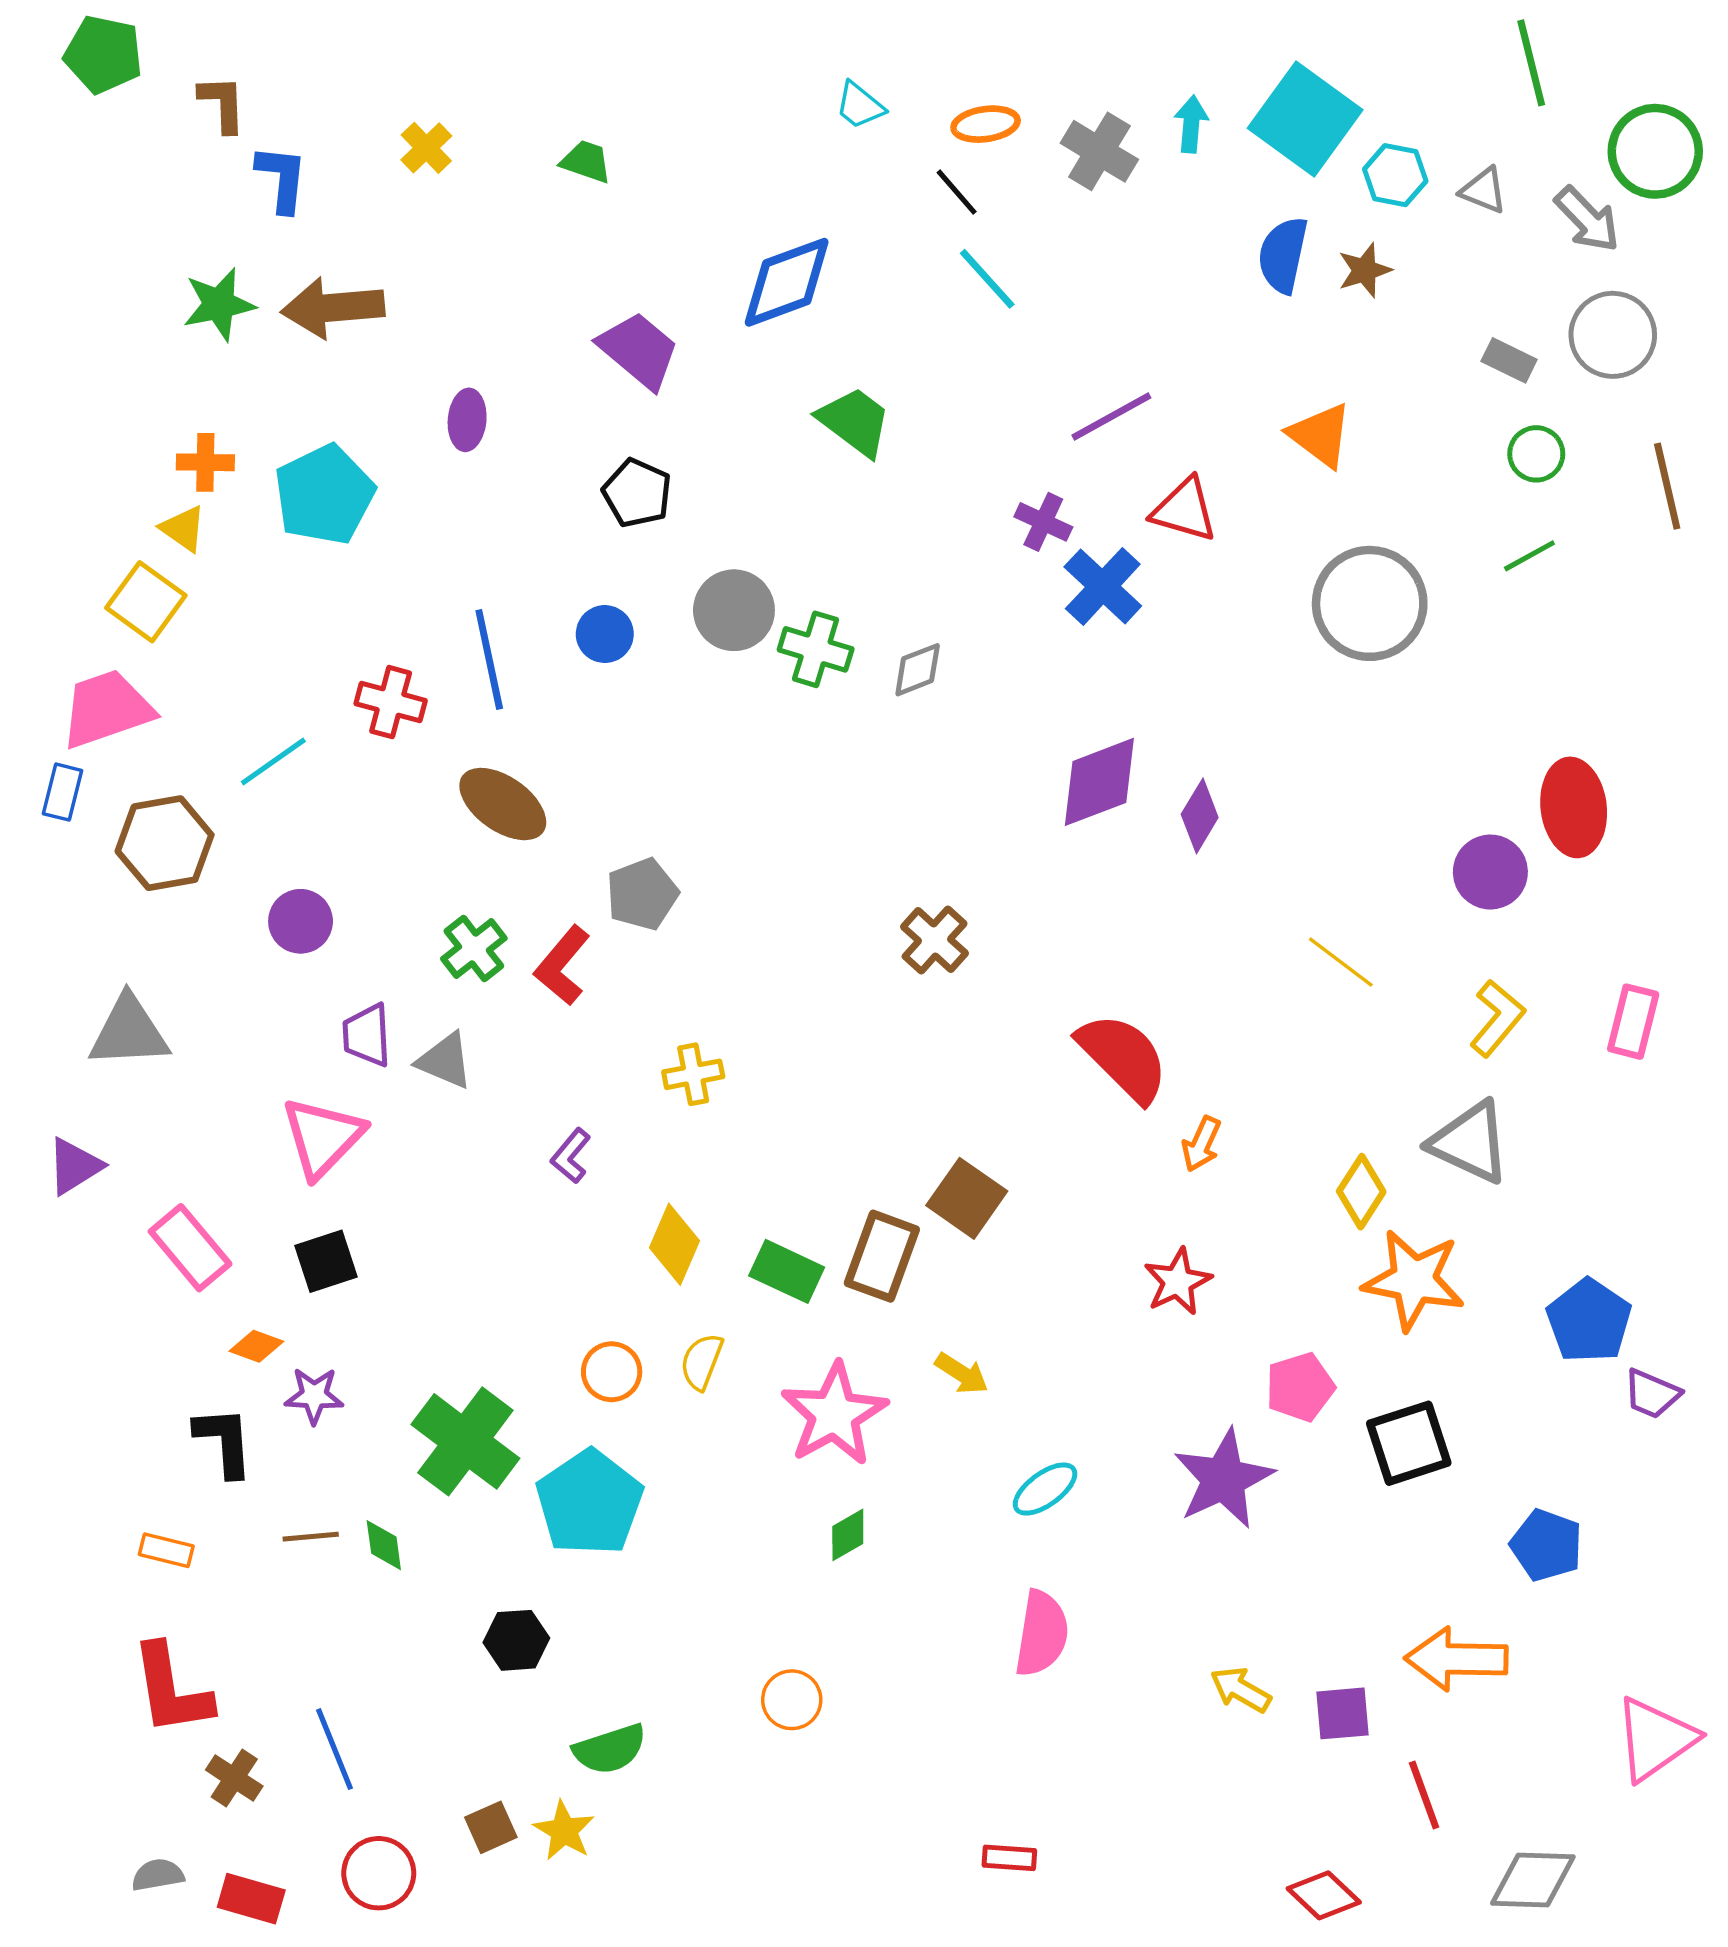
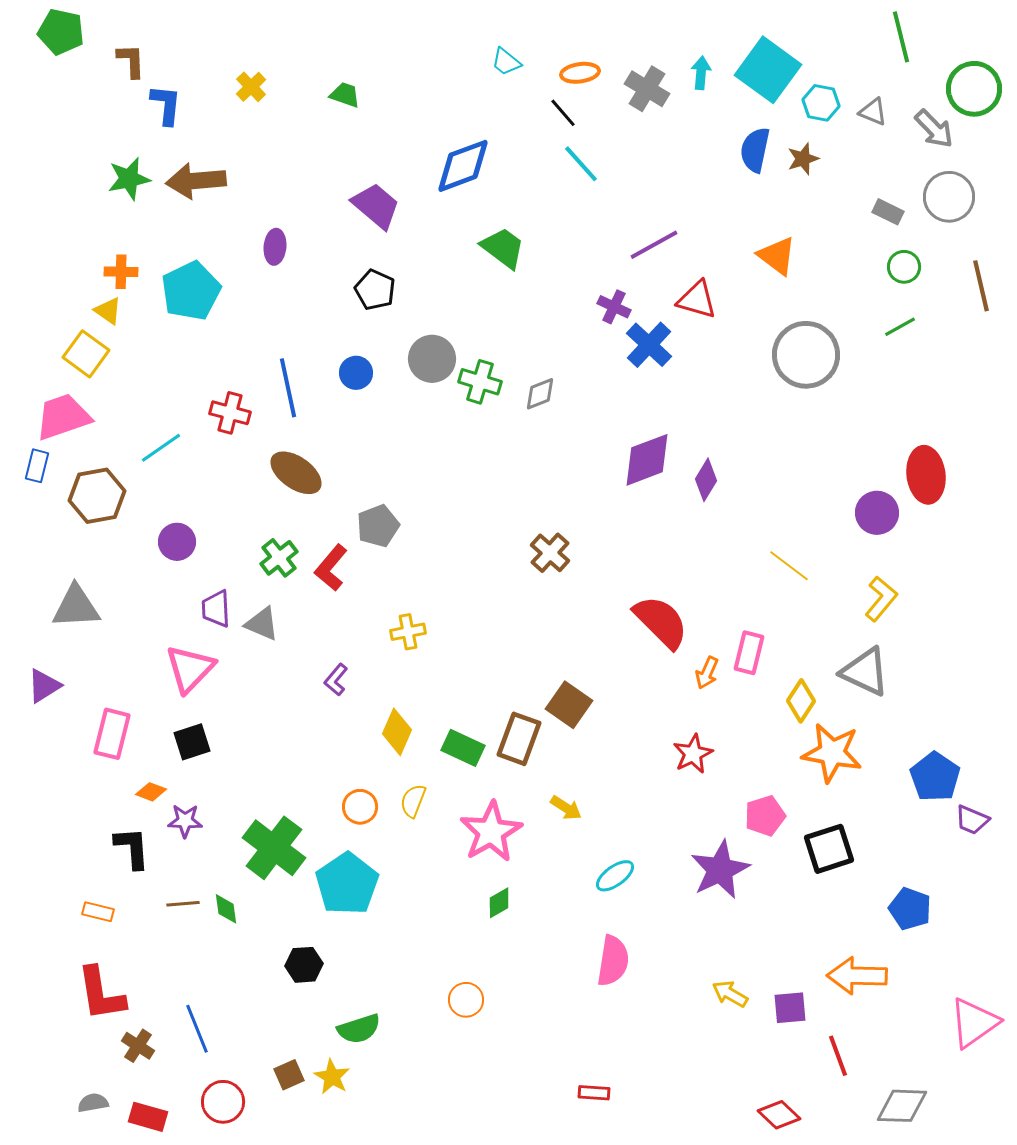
pink rectangle: (1633, 1022) -> (749, 653), moved
pink rectangle: (190, 1248) -> (112, 734), turned 54

